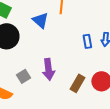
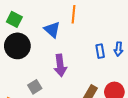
purple arrow: (48, 69) -> (60, 65), moved

